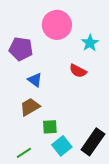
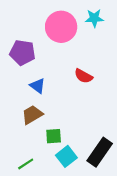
cyan star: (90, 43) -> (94, 18), moved, turned 30

